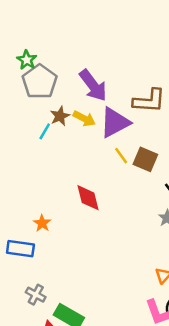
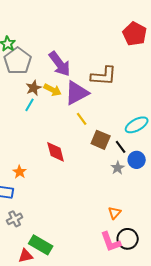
cyan line: (45, 131) -> (30, 105), moved
brown square: (145, 159) -> (101, 140), moved
gray cross: (36, 295) -> (15, 219), moved, turned 35

